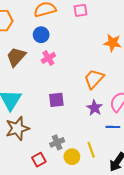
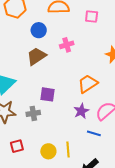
blue circle: (41, 35) -> (39, 30), moved
brown trapezoid: (16, 57) -> (36, 56), moved
pink cross: (48, 58) -> (67, 45), moved
gray cross: (57, 142) -> (33, 113), moved

